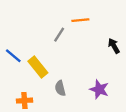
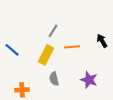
orange line: (80, 20) -> (72, 47), moved
yellow rectangle: (38, 67) -> (46, 55), moved, turned 66

